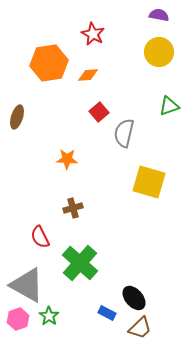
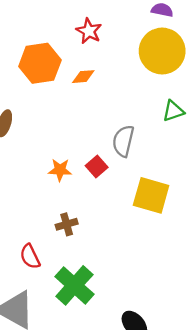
yellow circle: (159, 52) -> (162, 51), size x1.4
red square: (99, 112) -> (97, 167), moved

